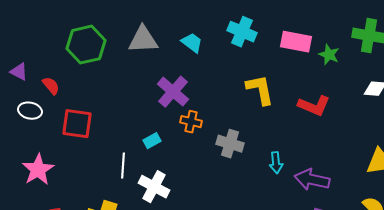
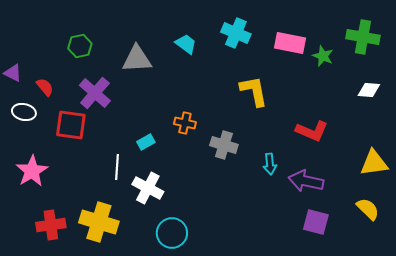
gray triangle: (143, 40) -> (137, 59), moved
green hexagon: (86, 45) -> (80, 46), size x0.6
purple cross: (173, 92) -> (95, 93), moved
red L-shape: (314, 106) -> (312, 131), moved

